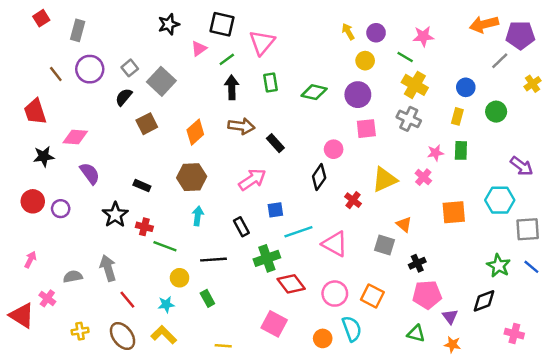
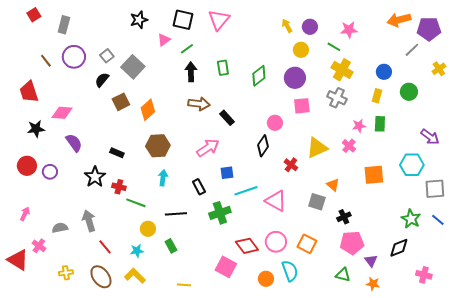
pink triangle: (262, 42) -> (219, 20), moved
green diamond: (314, 92) -> (259, 76), turned -50
orange diamond: (195, 132) -> (148, 110), moved
red diamond: (291, 284) -> (247, 246), moved

